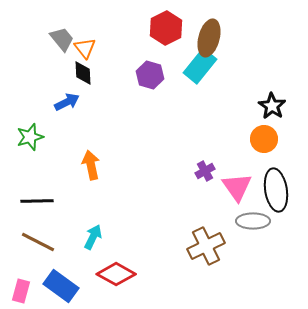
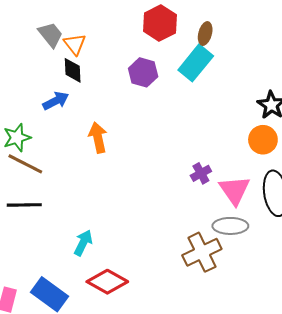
brown ellipse: (209, 38) -> (205, 34), size x0.6
orange arrow: (91, 165) -> (98, 138), moved
gray ellipse: (253, 221) -> (230, 226), moved
brown line: (38, 242) -> (25, 164), moved

